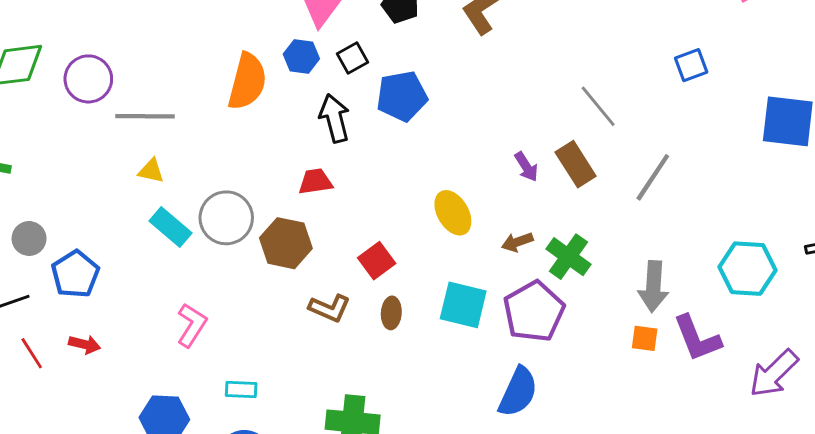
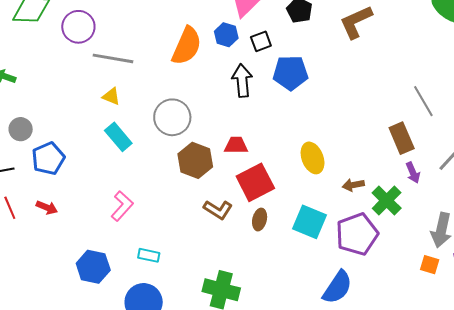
purple arrow: (526, 167) -> (413, 173), moved
red trapezoid: (315, 182) -> (236, 145), moved
gray circle: (226, 218) -> (172, 117), moved
red square: (377, 261) -> (255, 182), size x1.5

